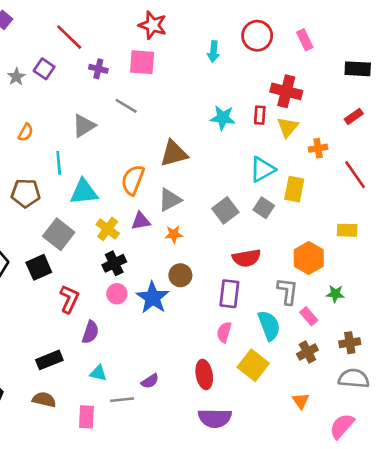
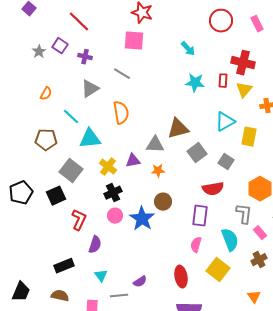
cyan arrow: (213, 52) -> (188, 49), moved, turned -49
purple cross: (98, 69) -> (85, 57), moved
brown triangle: (174, 153) -> (178, 129), moved
cyan line: (59, 163) -> (71, 117), turned -42
orange semicircle: (133, 180) -> (121, 113), moved, turned 150
gray triangle: (170, 200) -> (155, 145), turned 30
gray square: (264, 208) -> (226, 162), moved
cyan triangle: (98, 373) -> (101, 276), turned 40

